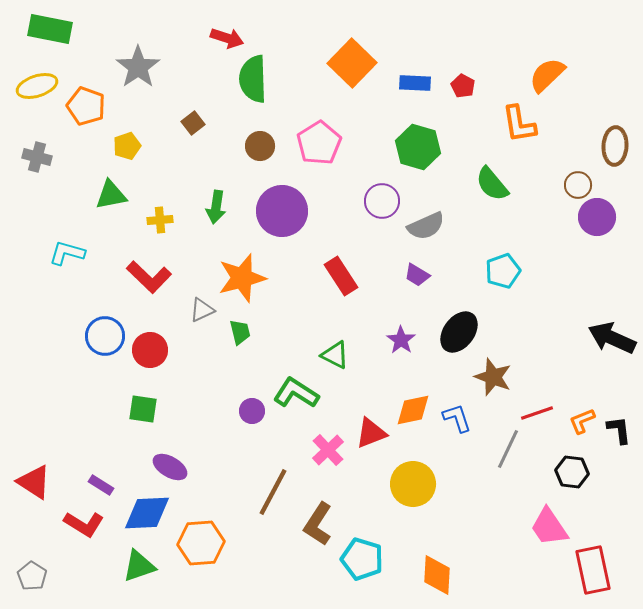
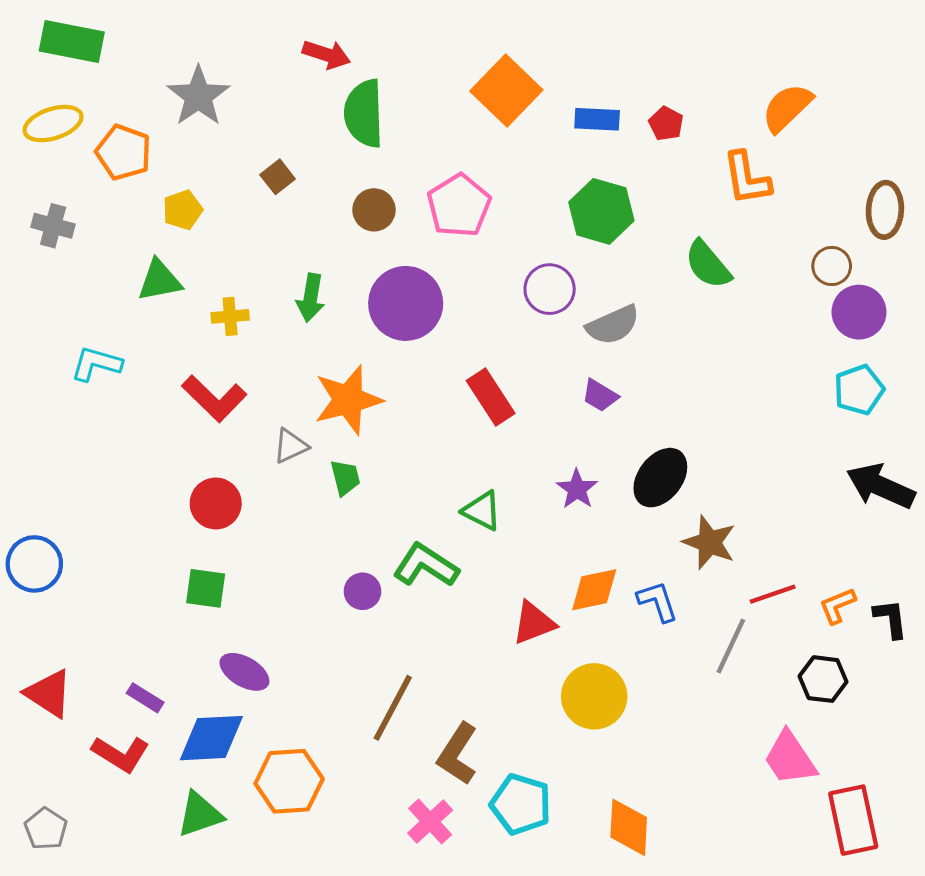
cyan pentagon: (503, 271) -> (859, 390), moved
blue circle: (105, 336) -> (34, 564), moved
pink cross: (328, 450) -> (430, 822), moved

